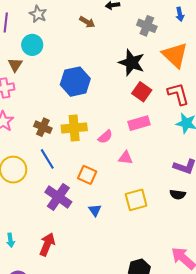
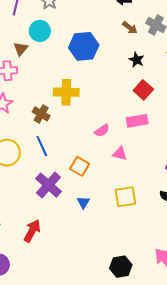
brown arrow: (87, 22) -> (130, 28), moved
black star: (132, 63) -> (137, 60), size x0.6
blue hexagon: (75, 82) -> (84, 46), moved
yellow cross: (74, 128) -> (66, 92), moved

